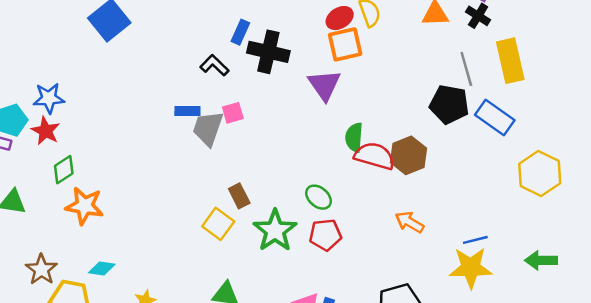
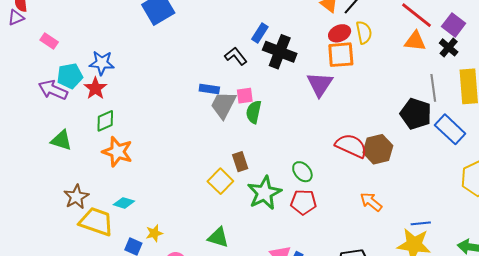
green semicircle: (354, 137) -> (254, 112), moved

